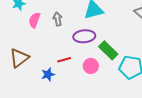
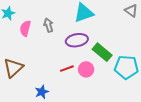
red line: (64, 60) -> (67, 69), moved
blue star: (48, 74) -> (42, 92), moved

